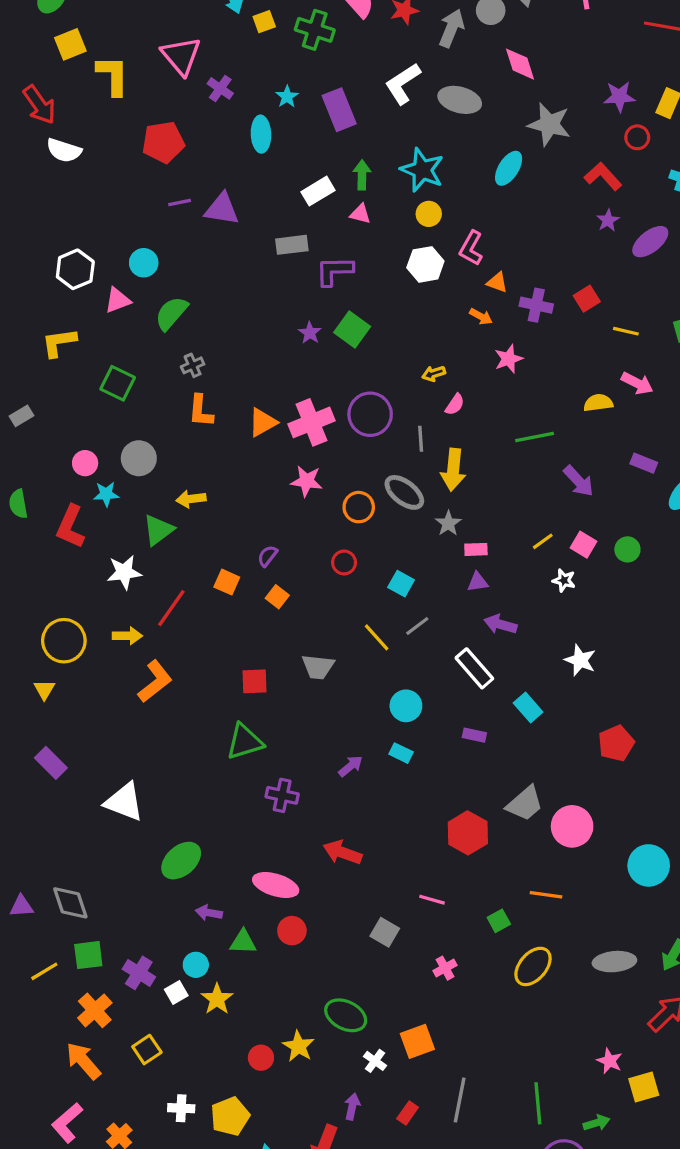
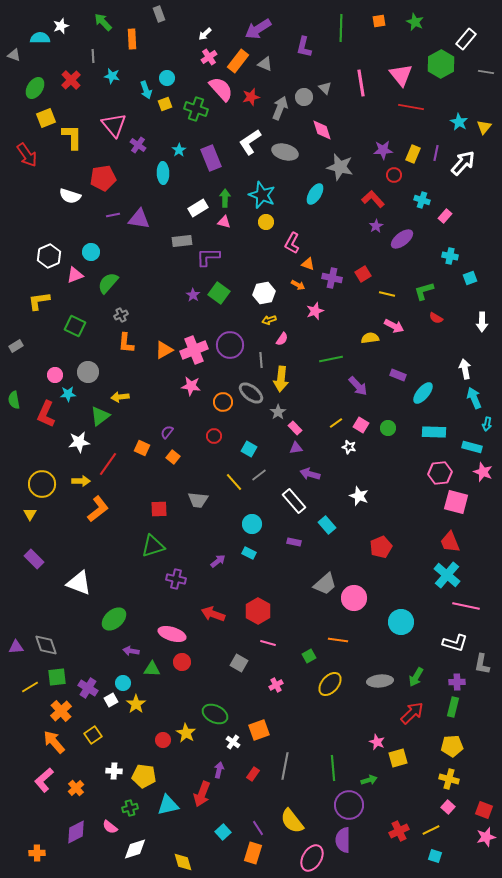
white semicircle: (64, 150) -> (70, 196), moved
white hexagon: (425, 264) -> (264, 293), moved
pink rectangle: (476, 549) -> (295, 428), turned 48
red hexagon: (468, 833) -> (258, 611), moved
yellow pentagon: (230, 1116) -> (144, 776), turned 30

